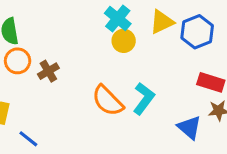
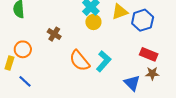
orange circle: (18, 61) -> (23, 49), moved
brown cross: (48, 71) -> (54, 34), moved, turned -32

